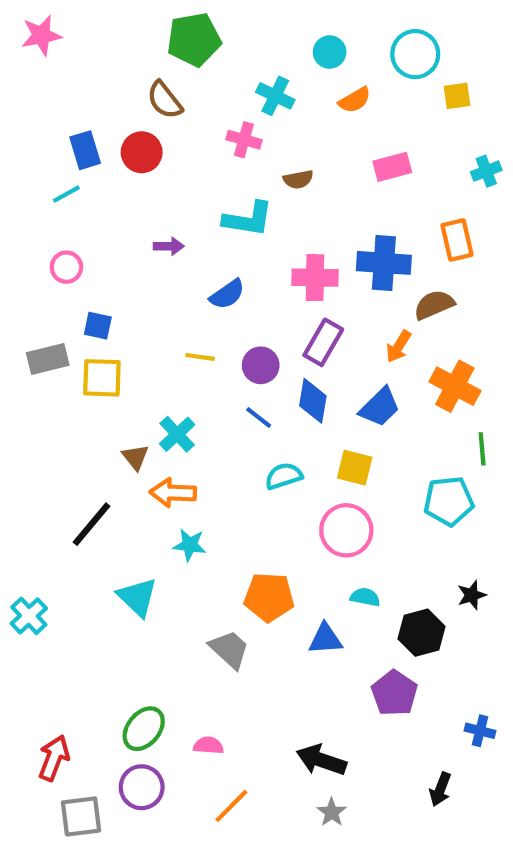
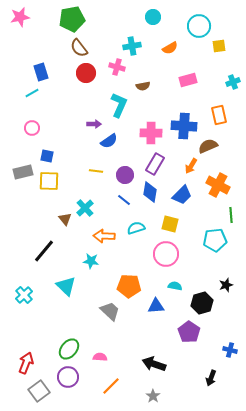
green pentagon: (194, 39) -> (72, 19), moved
cyan circle: (330, 52) -> (153, 17), moved
cyan cross: (275, 96) -> (132, 46), turned -36
red circle: (142, 152) -> (86, 73), moved
cyan L-shape: (248, 219) -> (119, 105), turned -75
purple arrow: (169, 246) -> (94, 124), moved
orange arrow: (173, 493) -> (104, 236), moved
cyan cross: (29, 616) -> (24, 295), moved
gray star: (332, 812) -> (153, 396), moved
gray square: (81, 816) -> (39, 391), turned -30

